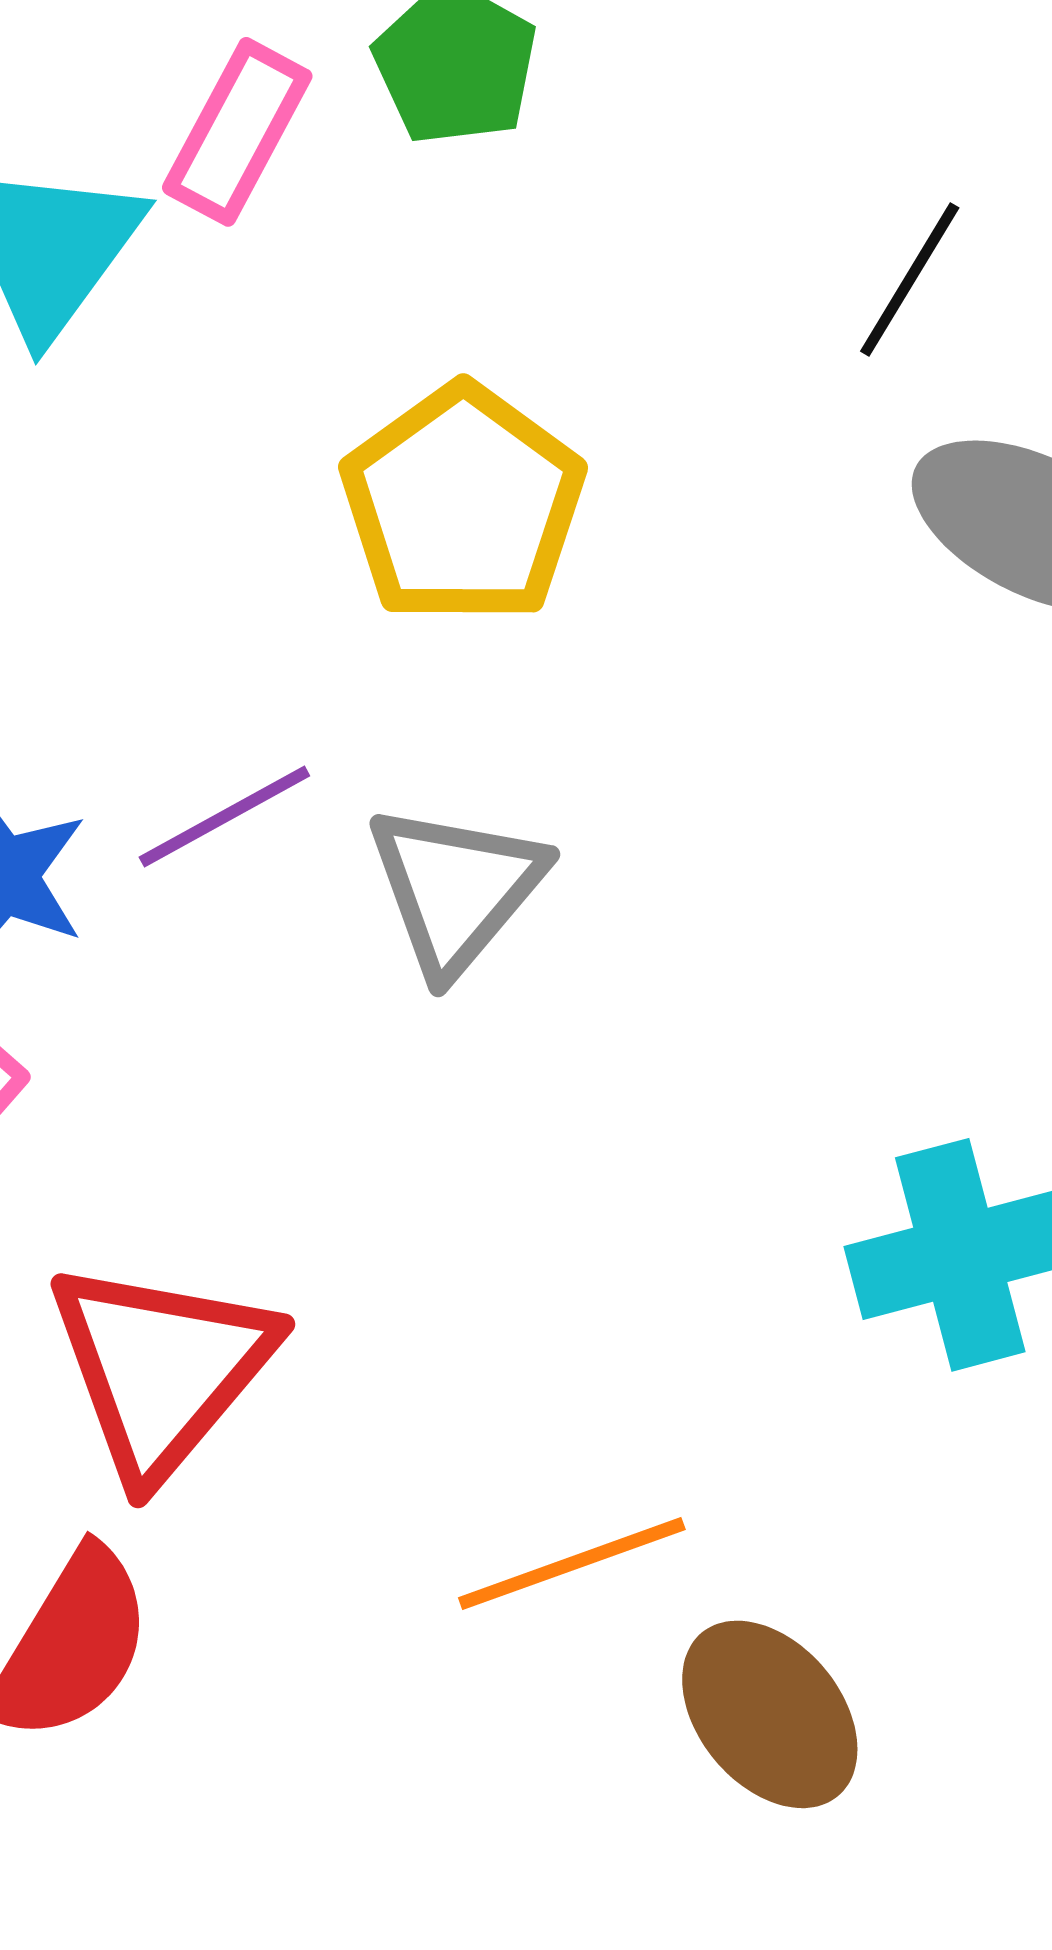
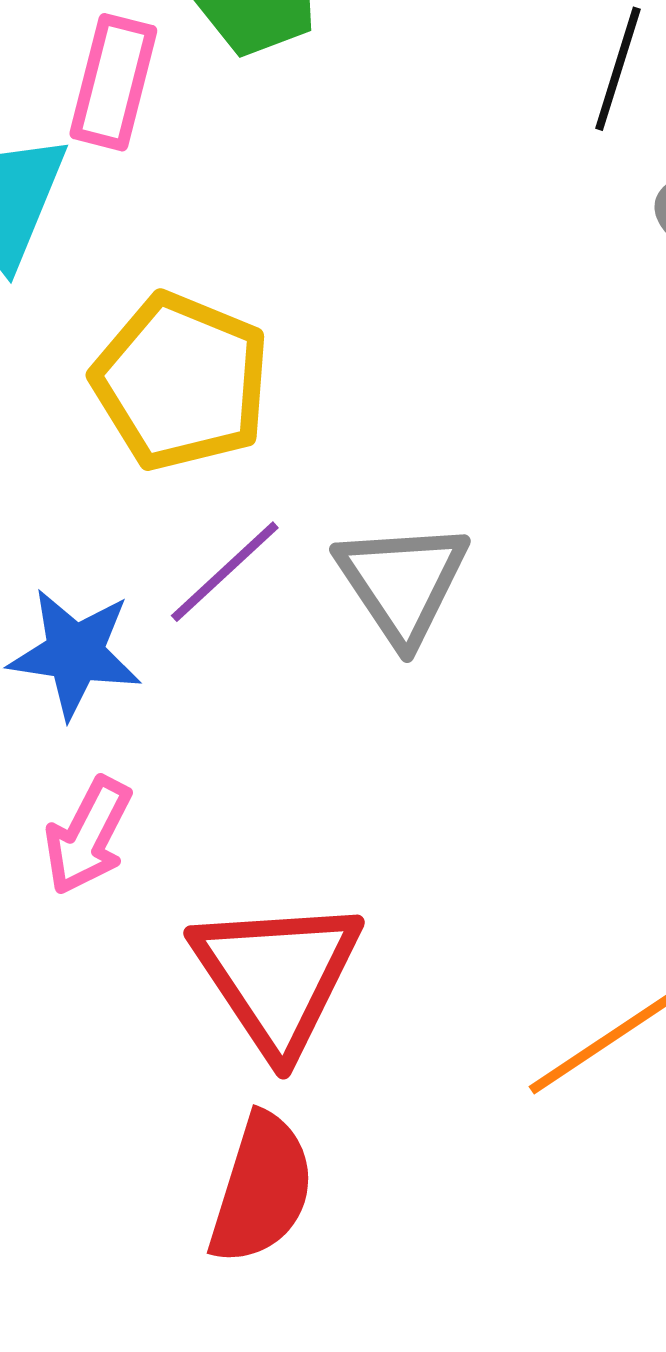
yellow pentagon: (463, 504) -> (181, 382), moved

